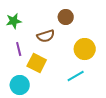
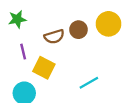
brown circle: (66, 17) -> (78, 30), moved
yellow circle: (85, 49) -> (109, 24), moved

